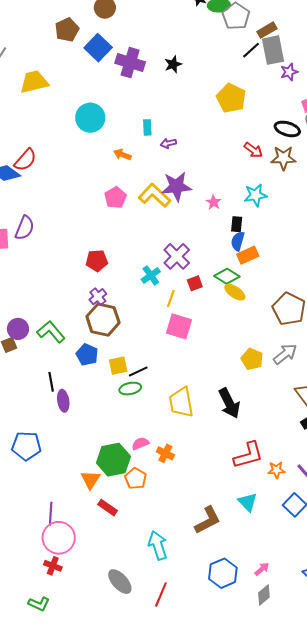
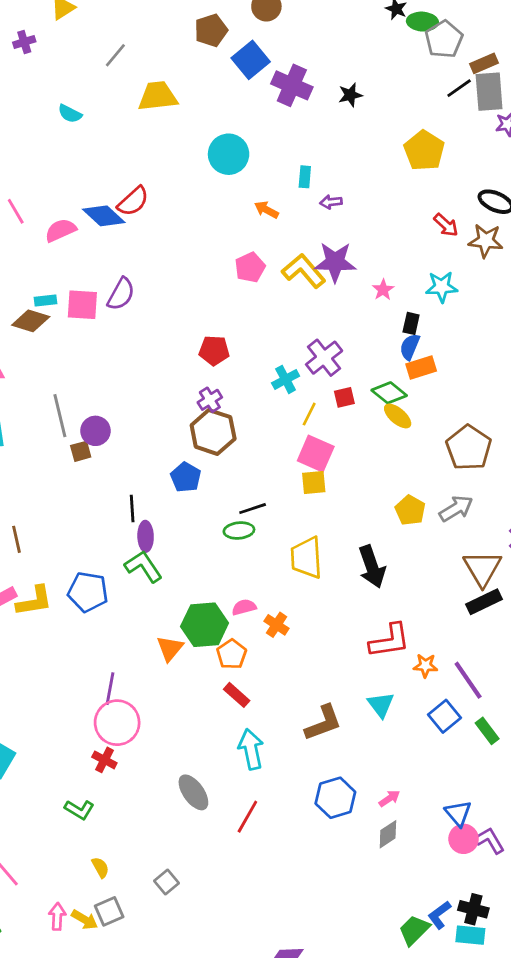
green L-shape: (51, 332) -> (143, 567), moved
yellow square: (118, 366) -> (314, 482), moved
red rectangle: (108, 508) -> (237, 695), moved

